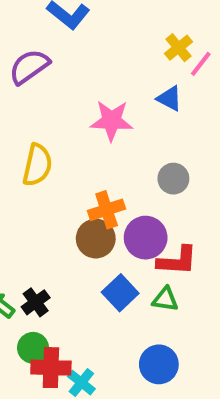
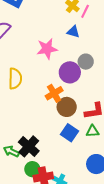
gray circle: (173, 179) -> (86, 62), moved
purple circle: (146, 238) -> (70, 72), moved
brown circle: (96, 239) -> (67, 107), moved
black cross: (36, 302) -> (29, 146), size x1.5

